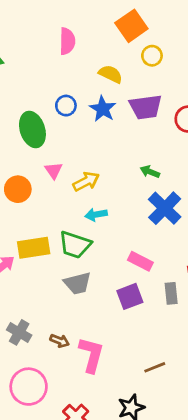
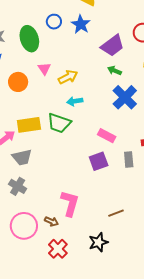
purple trapezoid: (146, 107) -> (112, 46), moved, turned -30
gray trapezoid: (77, 283) -> (22, 157), moved
brown arrow: (60, 341) -> (52, 221), moved

